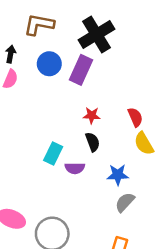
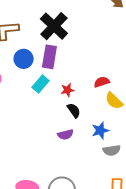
red semicircle: (135, 117) -> (102, 82), turned -70
cyan rectangle: (53, 154) -> (41, 84), moved, turned 30
gray semicircle: (125, 202) -> (112, 150), turned -126

